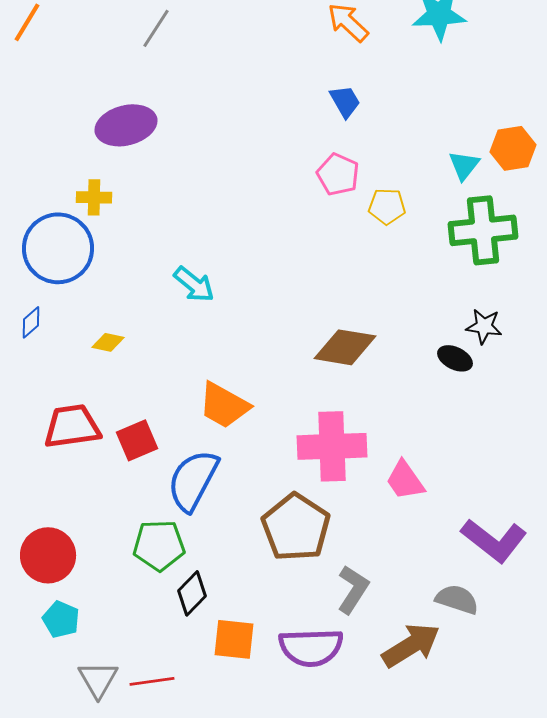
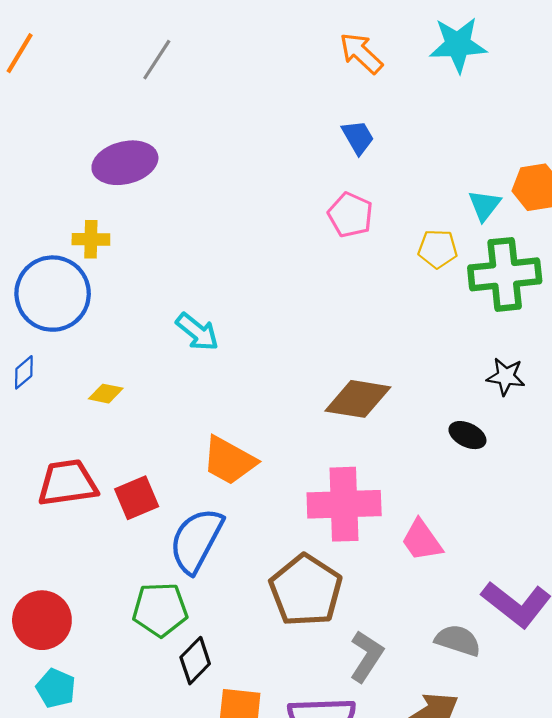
yellow pentagon: (387, 206) -> (438, 249), moved
black ellipse: (455, 358) -> (467, 435), moved
gray semicircle: (457, 599) -> (458, 640), moved

